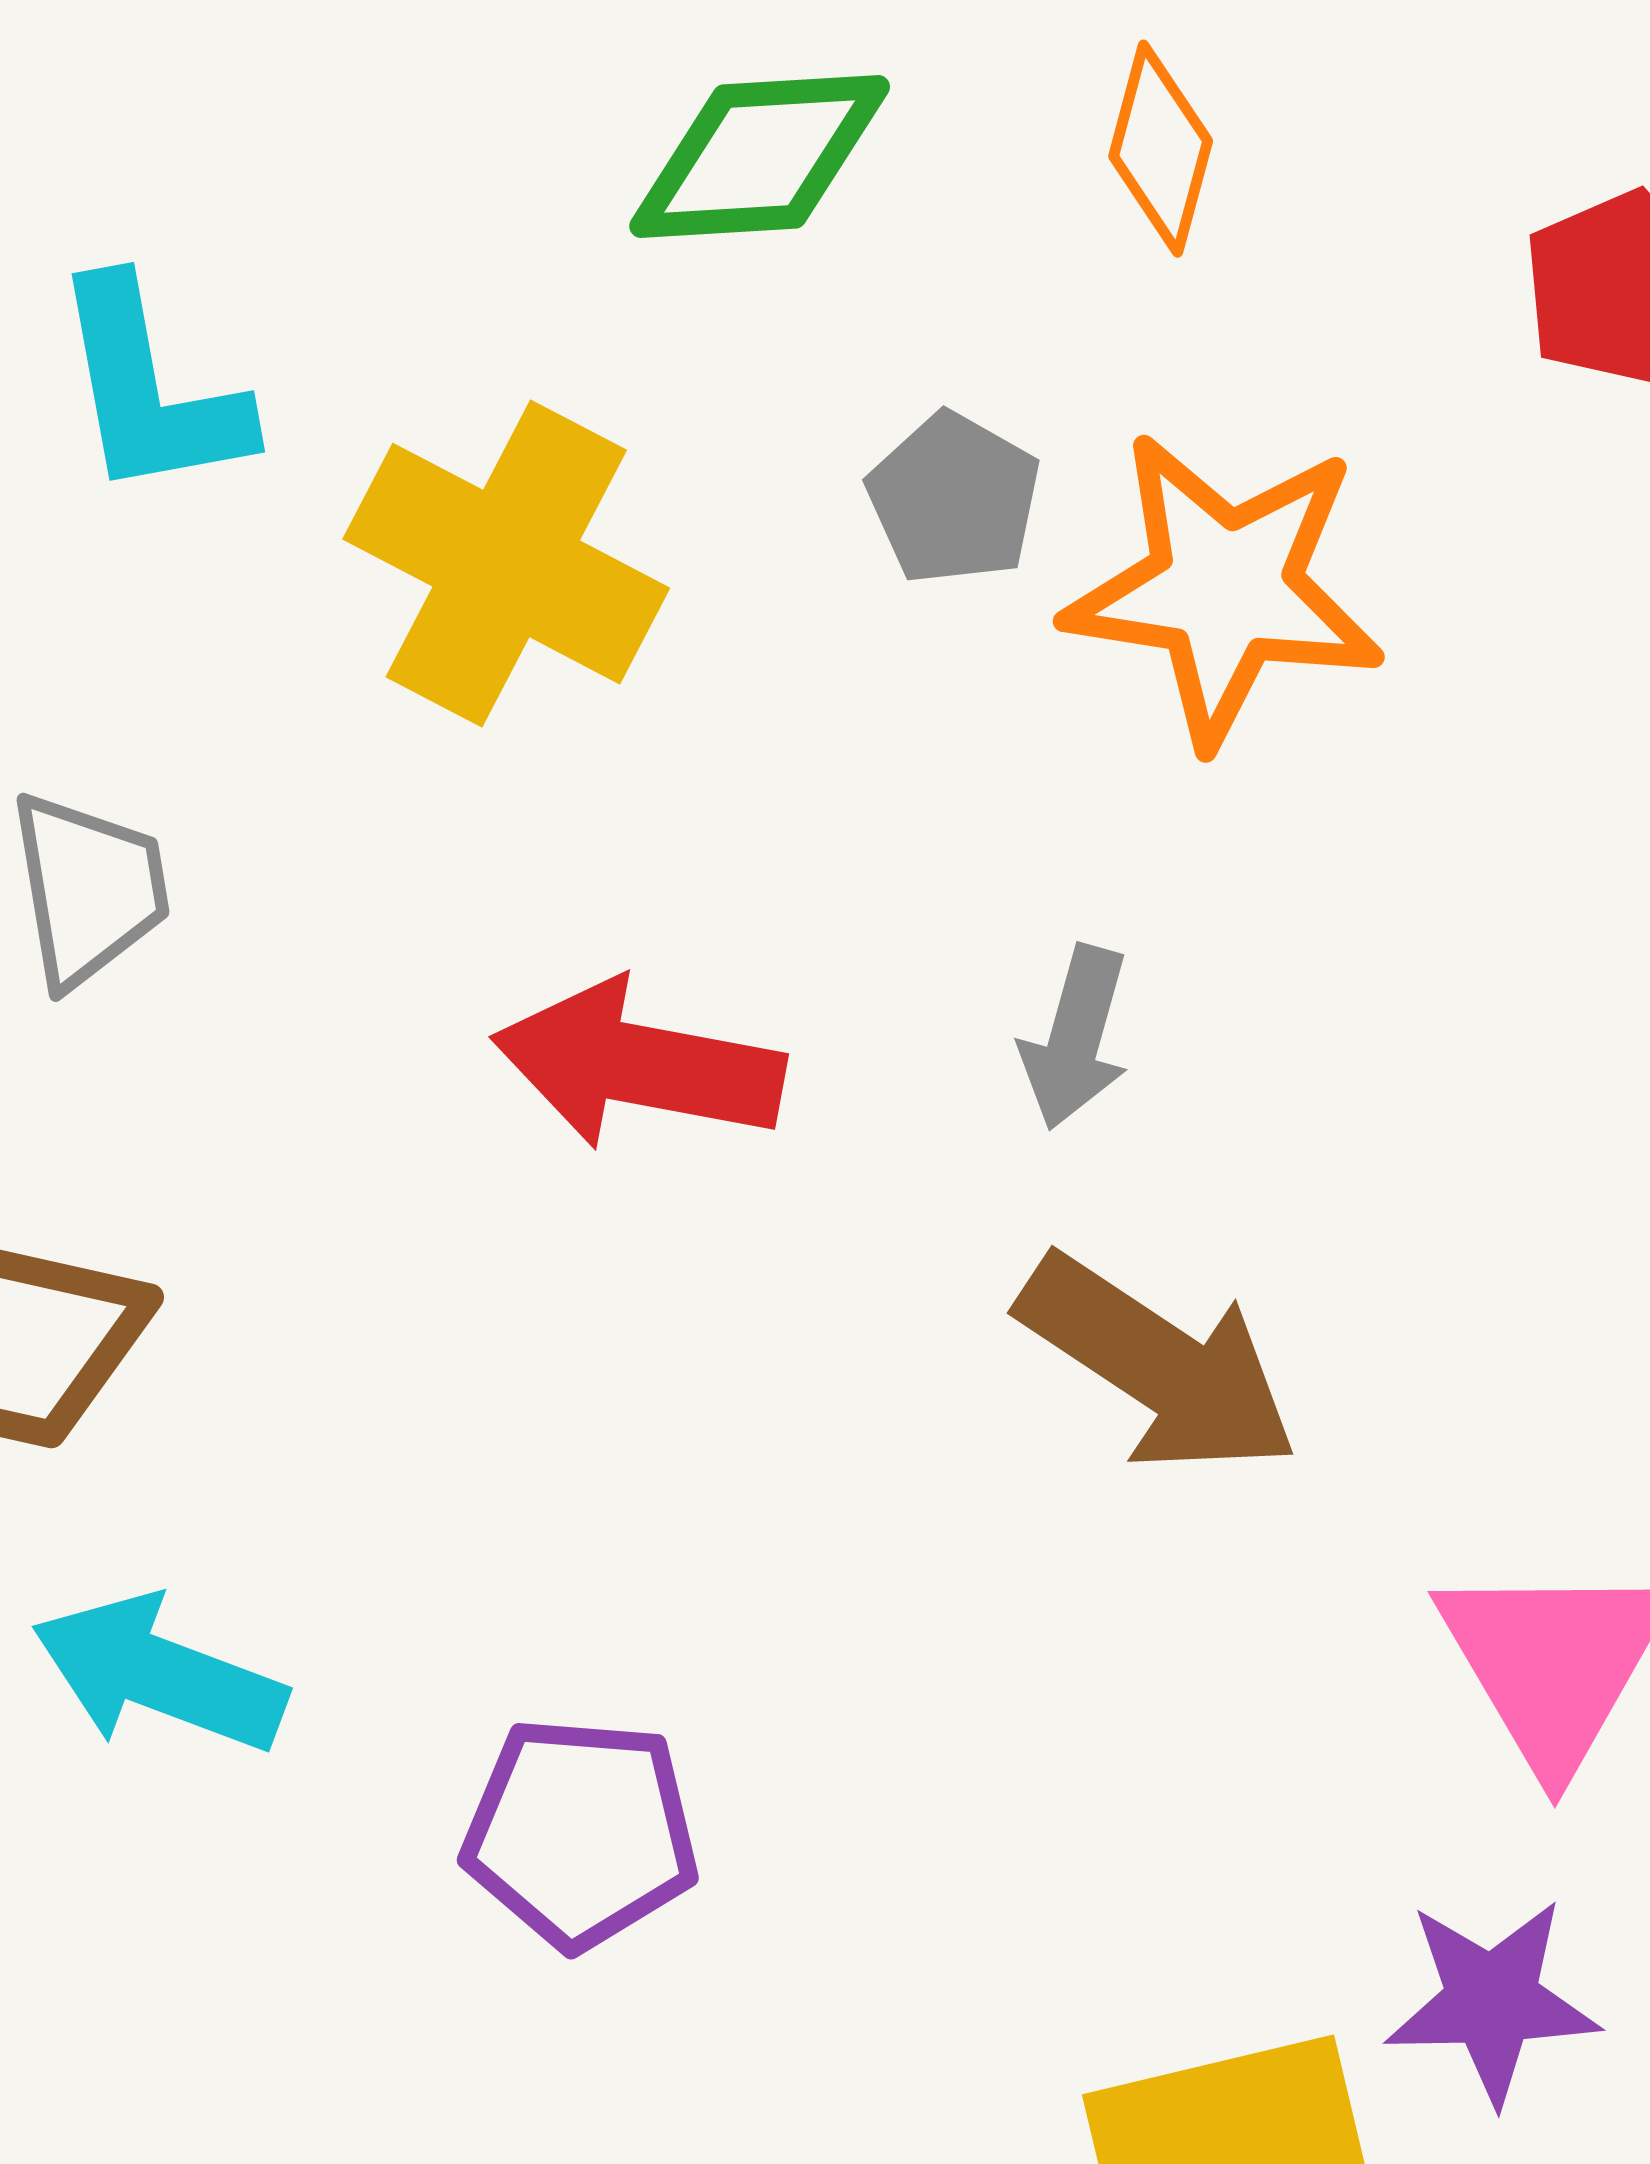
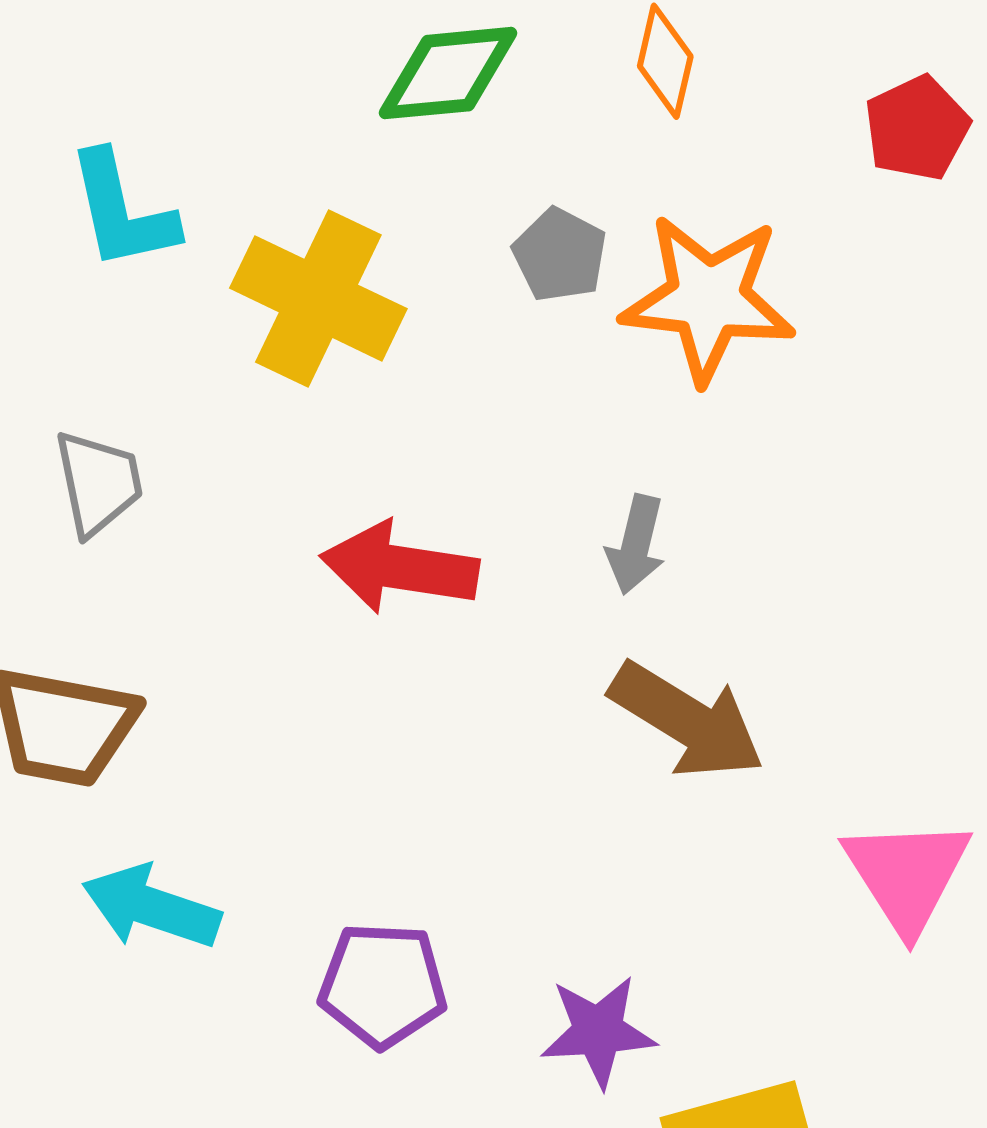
purple star: (1492, 2001) -> (598, 1031), moved

